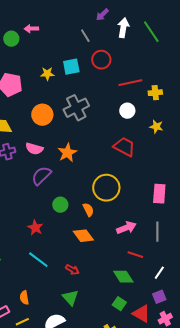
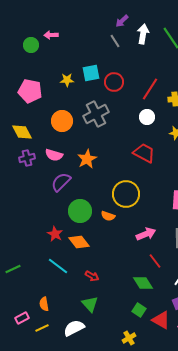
gray line: (85, 36) -> (115, 41), moved
red circle: (101, 60) -> (114, 82), moved
red line: (130, 83) -> (150, 89), turned -45
green circle: (60, 205) -> (80, 211), size x1.5
orange semicircle: (88, 210) -> (108, 216), turned 136
orange diamond: (83, 236) -> (79, 242), moved
red line: (135, 255) -> (155, 261), turned 35

